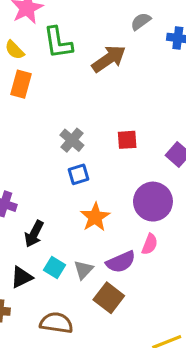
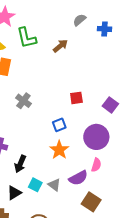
brown arrow: (109, 59) -> (60, 46), size x0.7
gray cross: (72, 140) -> (23, 101), moved
blue square: (78, 174) -> (59, 125), moved
gray triangle: (83, 270) -> (54, 185), turned -32
brown square: (109, 298) -> (91, 202), moved

